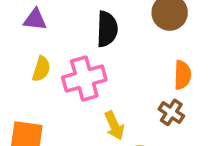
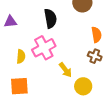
yellow semicircle: (41, 69) -> (21, 56), moved

